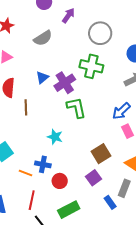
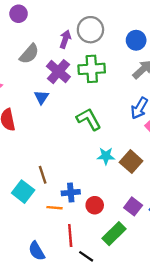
purple arrow: (68, 16) -> (65, 39), moved
purple cross: (65, 83) -> (58, 72), moved
brown line: (26, 107) -> (43, 175), moved
cyan star: (55, 137) -> (106, 156), moved
purple square: (93, 178) -> (133, 206), moved

